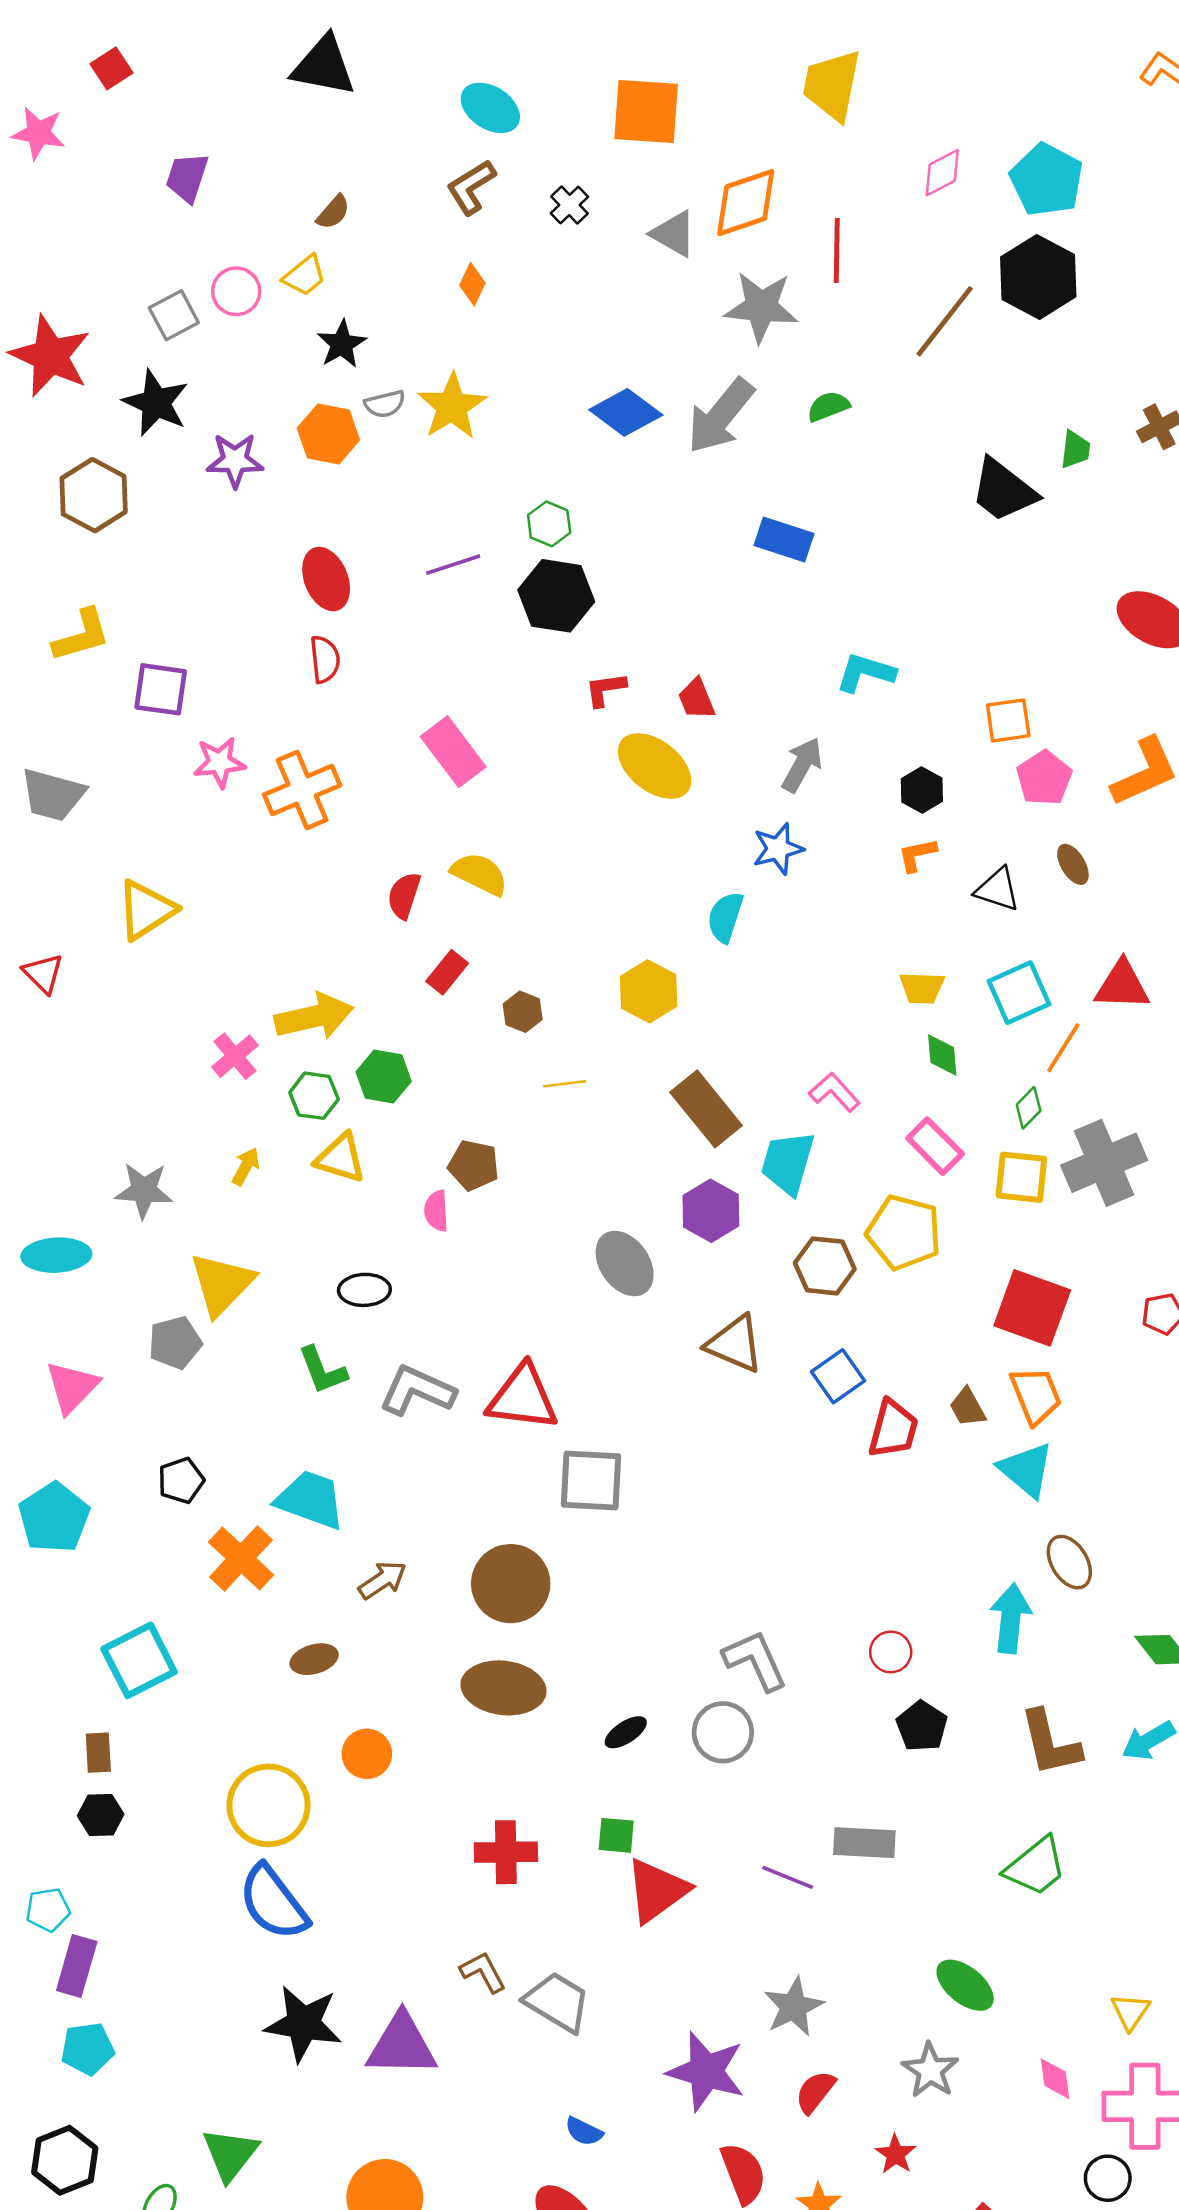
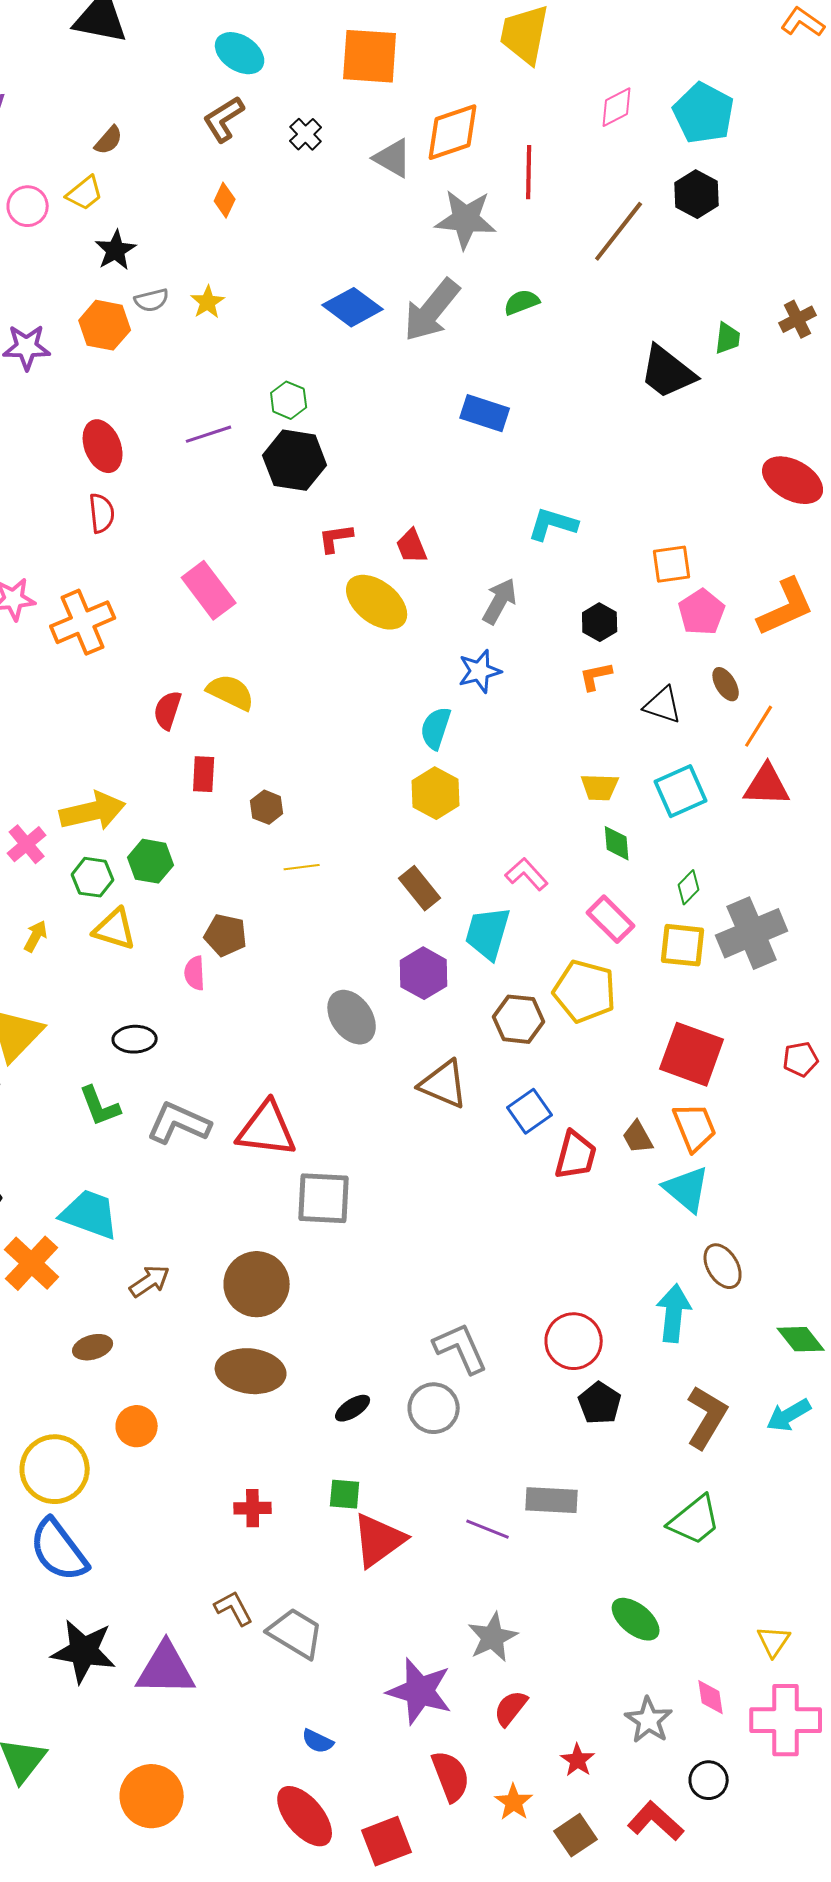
black hexagon: (1038, 277) -> (697, 194), size x0.7
yellow star: (452, 406) -> (208, 302), size x0.6
red rectangle: (447, 972) -> (204, 774), turned -36
yellow hexagon: (649, 991) -> (436, 793), moved
orange line: (1063, 1048) -> (759, 726), moved
brown rectangle: (706, 1109) -> (420, 888), size x0.7
red circle: (891, 1652) -> (574, 1341), size x1.6
brown L-shape: (1050, 1743) -> (707, 1417), turned -136
red cross: (506, 1852) -> (253, 1508), size x0.7
gray star: (930, 2070) -> (649, 1720), moved
black circle: (1108, 2178) -> (709, 1780), moved

